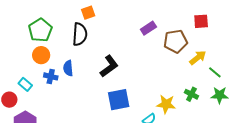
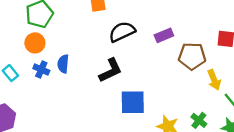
black semicircle: (80, 34) -> (122, 32), moved, turned -130
yellow arrow: (198, 58) -> (214, 80), turned 96
blue square: (119, 100) -> (133, 102), moved

